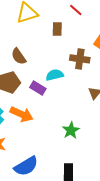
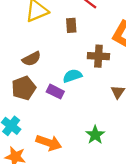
brown semicircle: (19, 56) -> (31, 59), turned -78
orange arrow: (21, 114) -> (49, 143), moved

